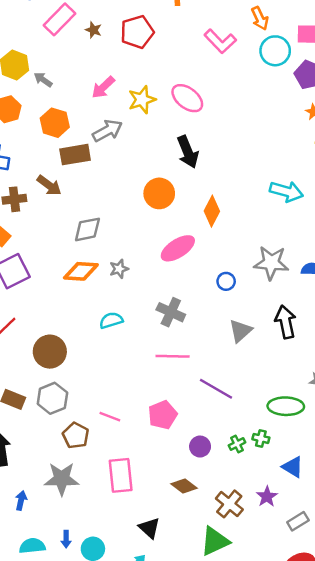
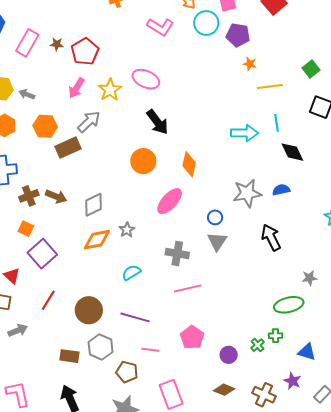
red pentagon: (137, 32) -> (85, 52), moved
brown arrow: (49, 185) -> (56, 196), moved
gray triangle: (240, 331) -> (217, 241), moved
purple line: (216, 389) -> (135, 317), moved

